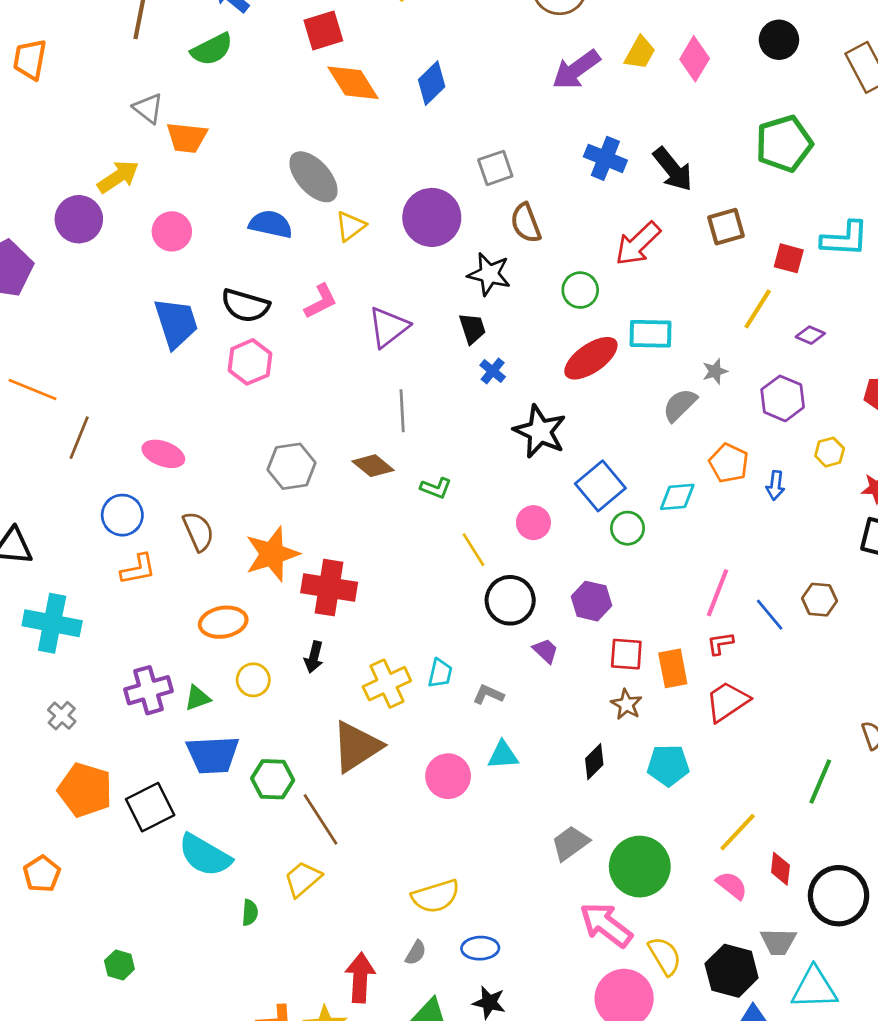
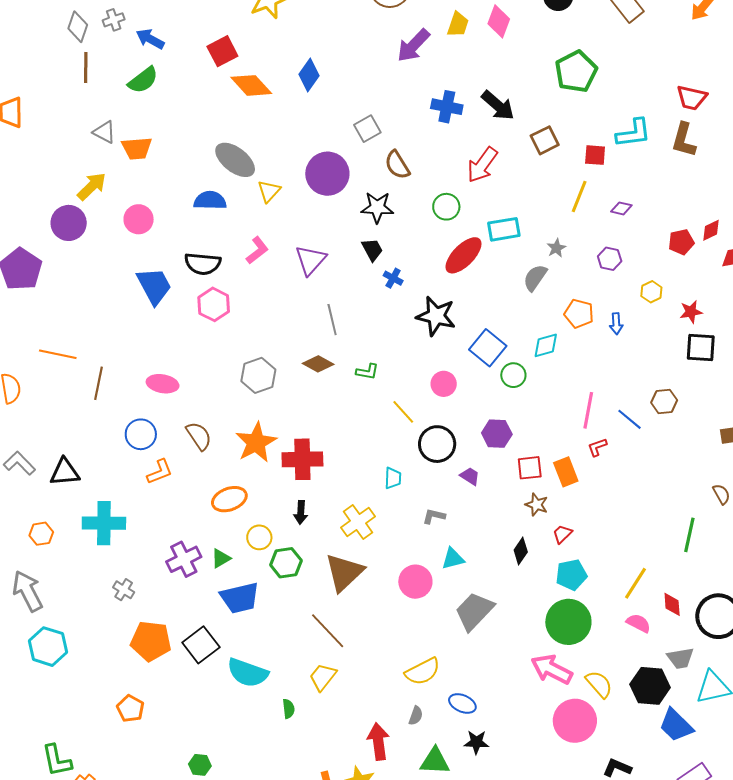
purple hexagon: (783, 398) -> (610, 259), size x0.7
cyan trapezoid: (440, 673) -> (393, 478), moved
red trapezoid: (727, 702) -> (562, 534), moved, size x0.6
cyan pentagon: (668, 765) -> (571, 575), moved
green hexagon: (273, 779) -> (286, 563), moved
gray trapezoid: (570, 843) -> (474, 611), moved, size x1.4
blue ellipse: (480, 948) -> (462, 703), turned 36

